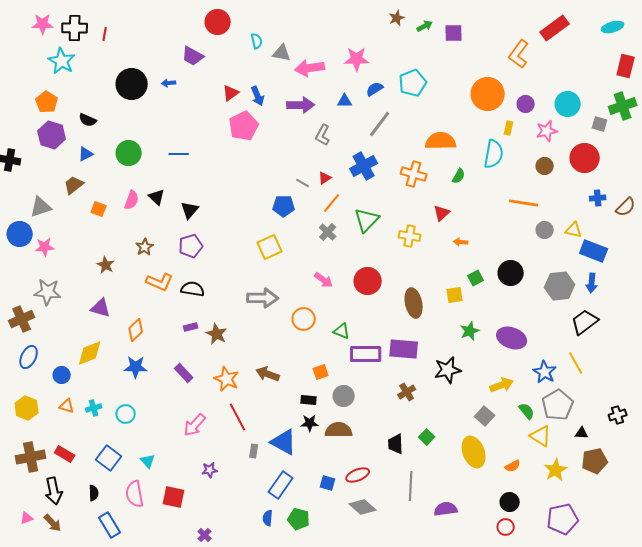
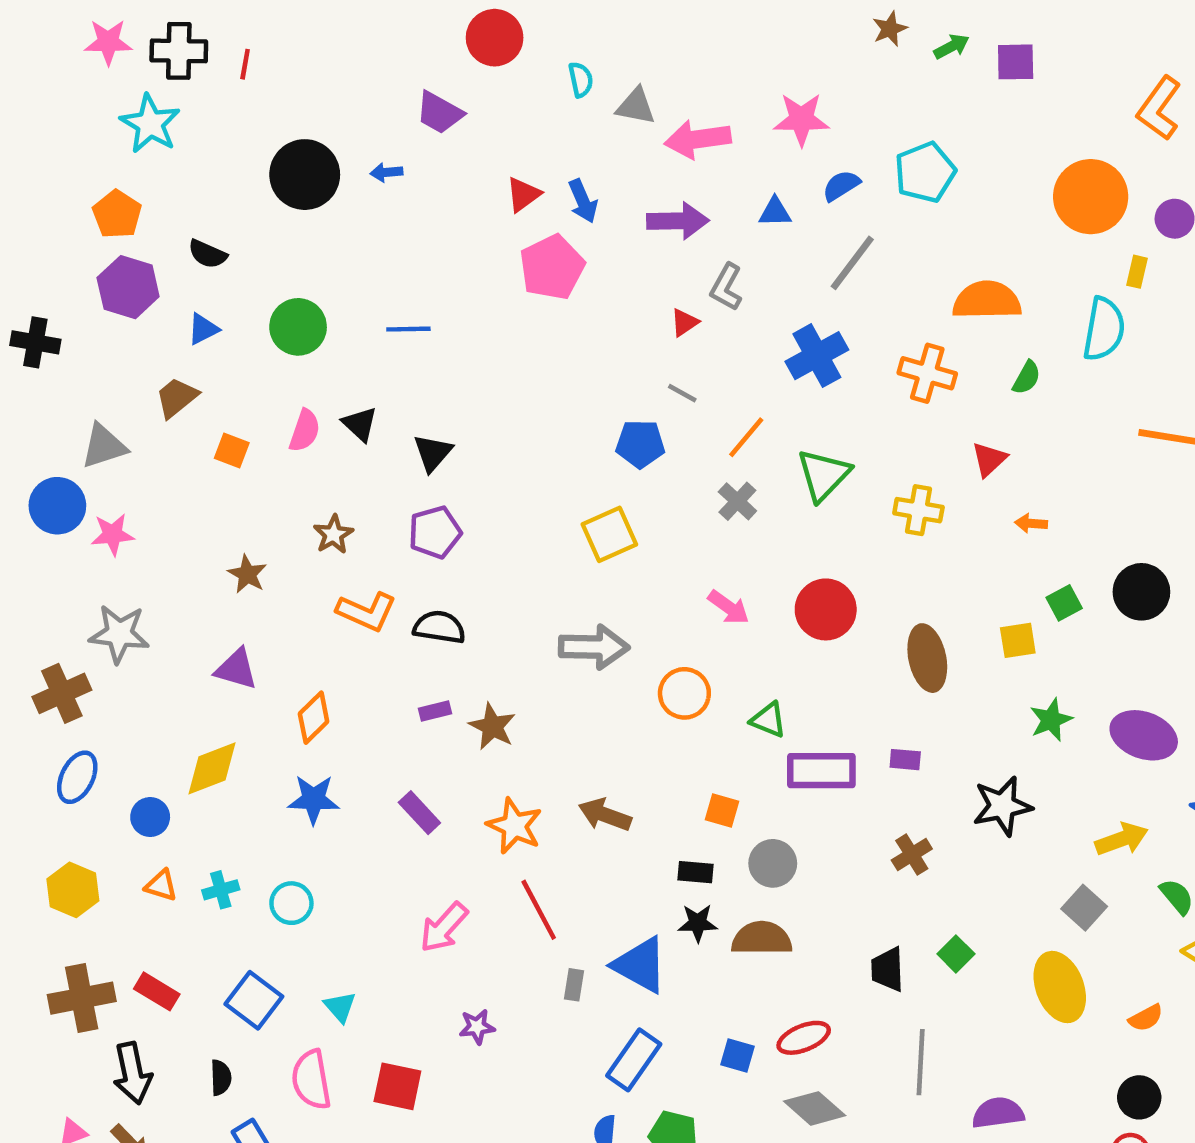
red triangle: (325, 178) -> (684, 322), moved
purple rectangle: (404, 349) -> (905, 760), size x0.5
orange square: (321, 372) -> (722, 810), turned 35

